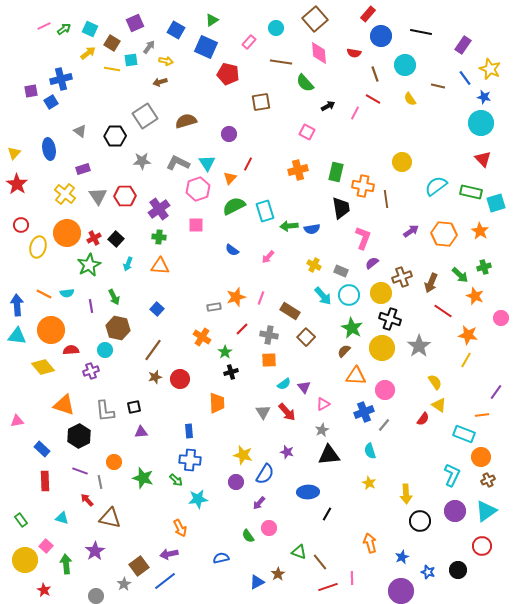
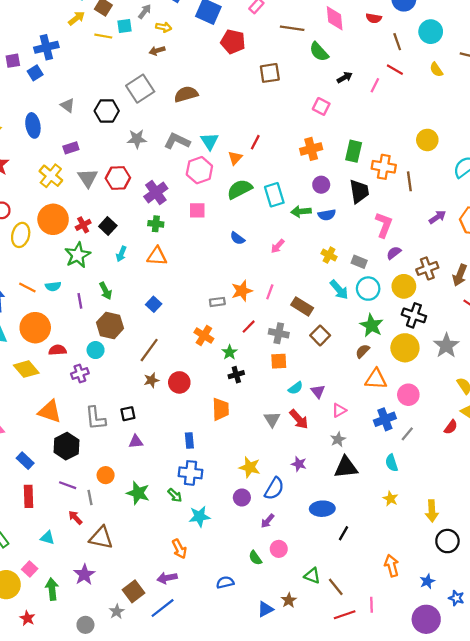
purple circle: (229, 134) -> (321, 185), moved

